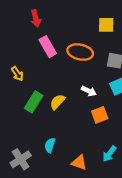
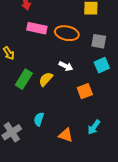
pink rectangle: (48, 47) -> (37, 28), turned -48
white arrow: (89, 91) -> (66, 66), moved

